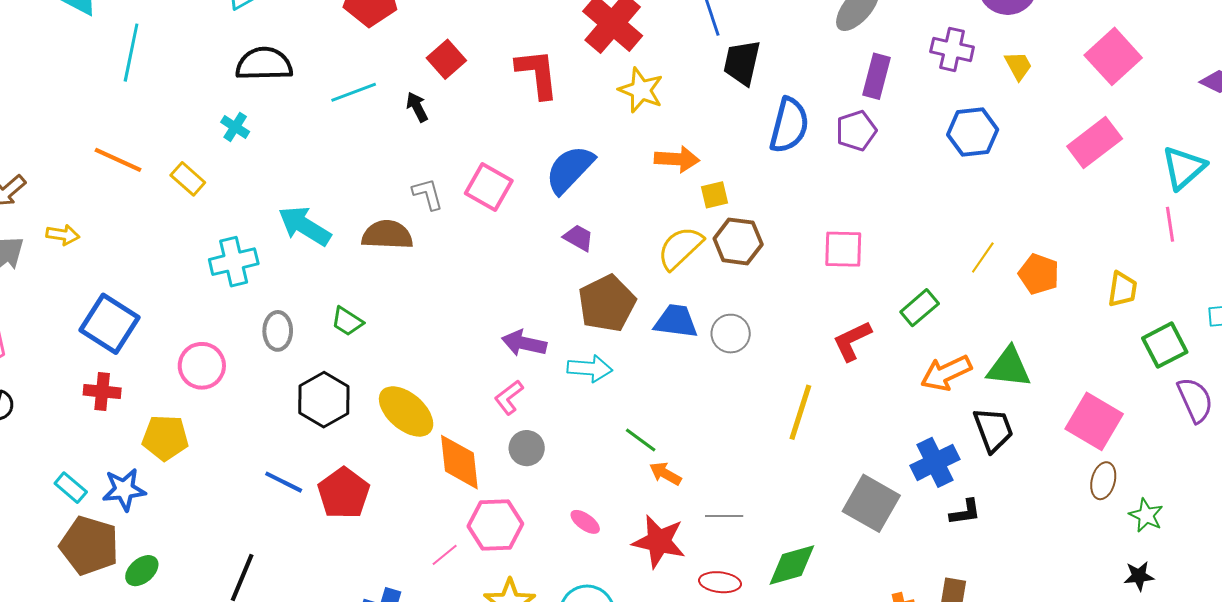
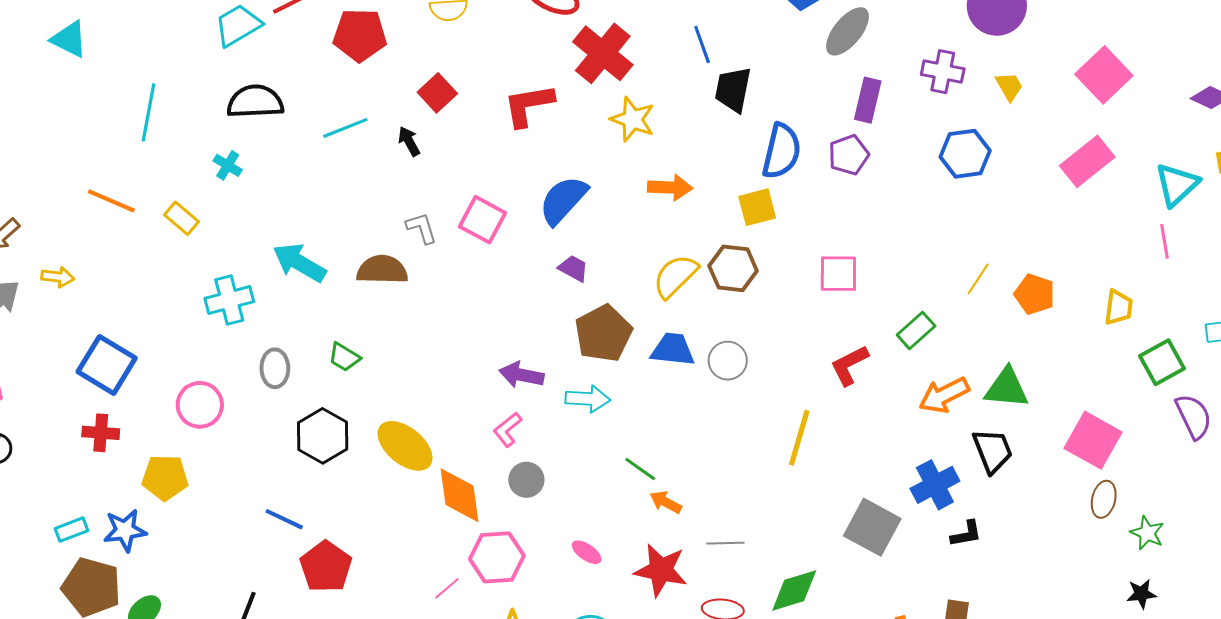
cyan line: (131, 53) -> (149, 112), moved
red L-shape: (537, 74) -> (529, 105), turned -92
yellow square: (715, 195) -> (757, 207), moved, size x1.4
cyan rectangle: (71, 488) -> (71, 530), turned -60
red pentagon: (344, 493) -> (326, 567), moved

